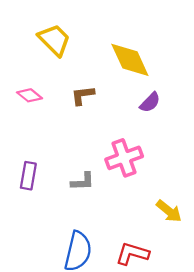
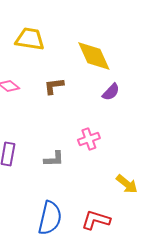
yellow trapezoid: (54, 40) -> (30, 39), turned -36
pink cross: (124, 158) -> (89, 139), size x0.7

